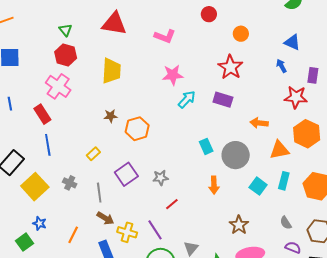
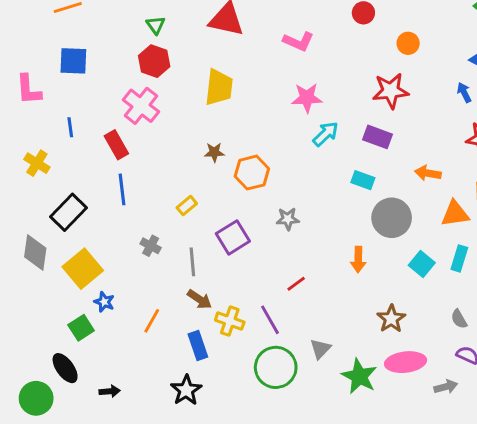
red star: (230, 67) -> (391, 91), turned 30
cyan rectangle: (206, 146) -> (363, 180), moved, turned -49
gray star: (161, 178) -> (288, 219), moved
yellow square: (35, 187) -> (83, 269), moved

